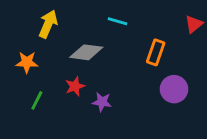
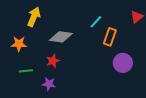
cyan line: (117, 21) -> (96, 22), moved, turned -64
green line: (37, 100) -> (26, 71), turned 56
purple star: (102, 102) -> (49, 84), moved

